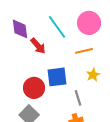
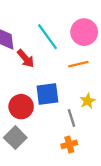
yellow star: (93, 75) -> (88, 101), moved

